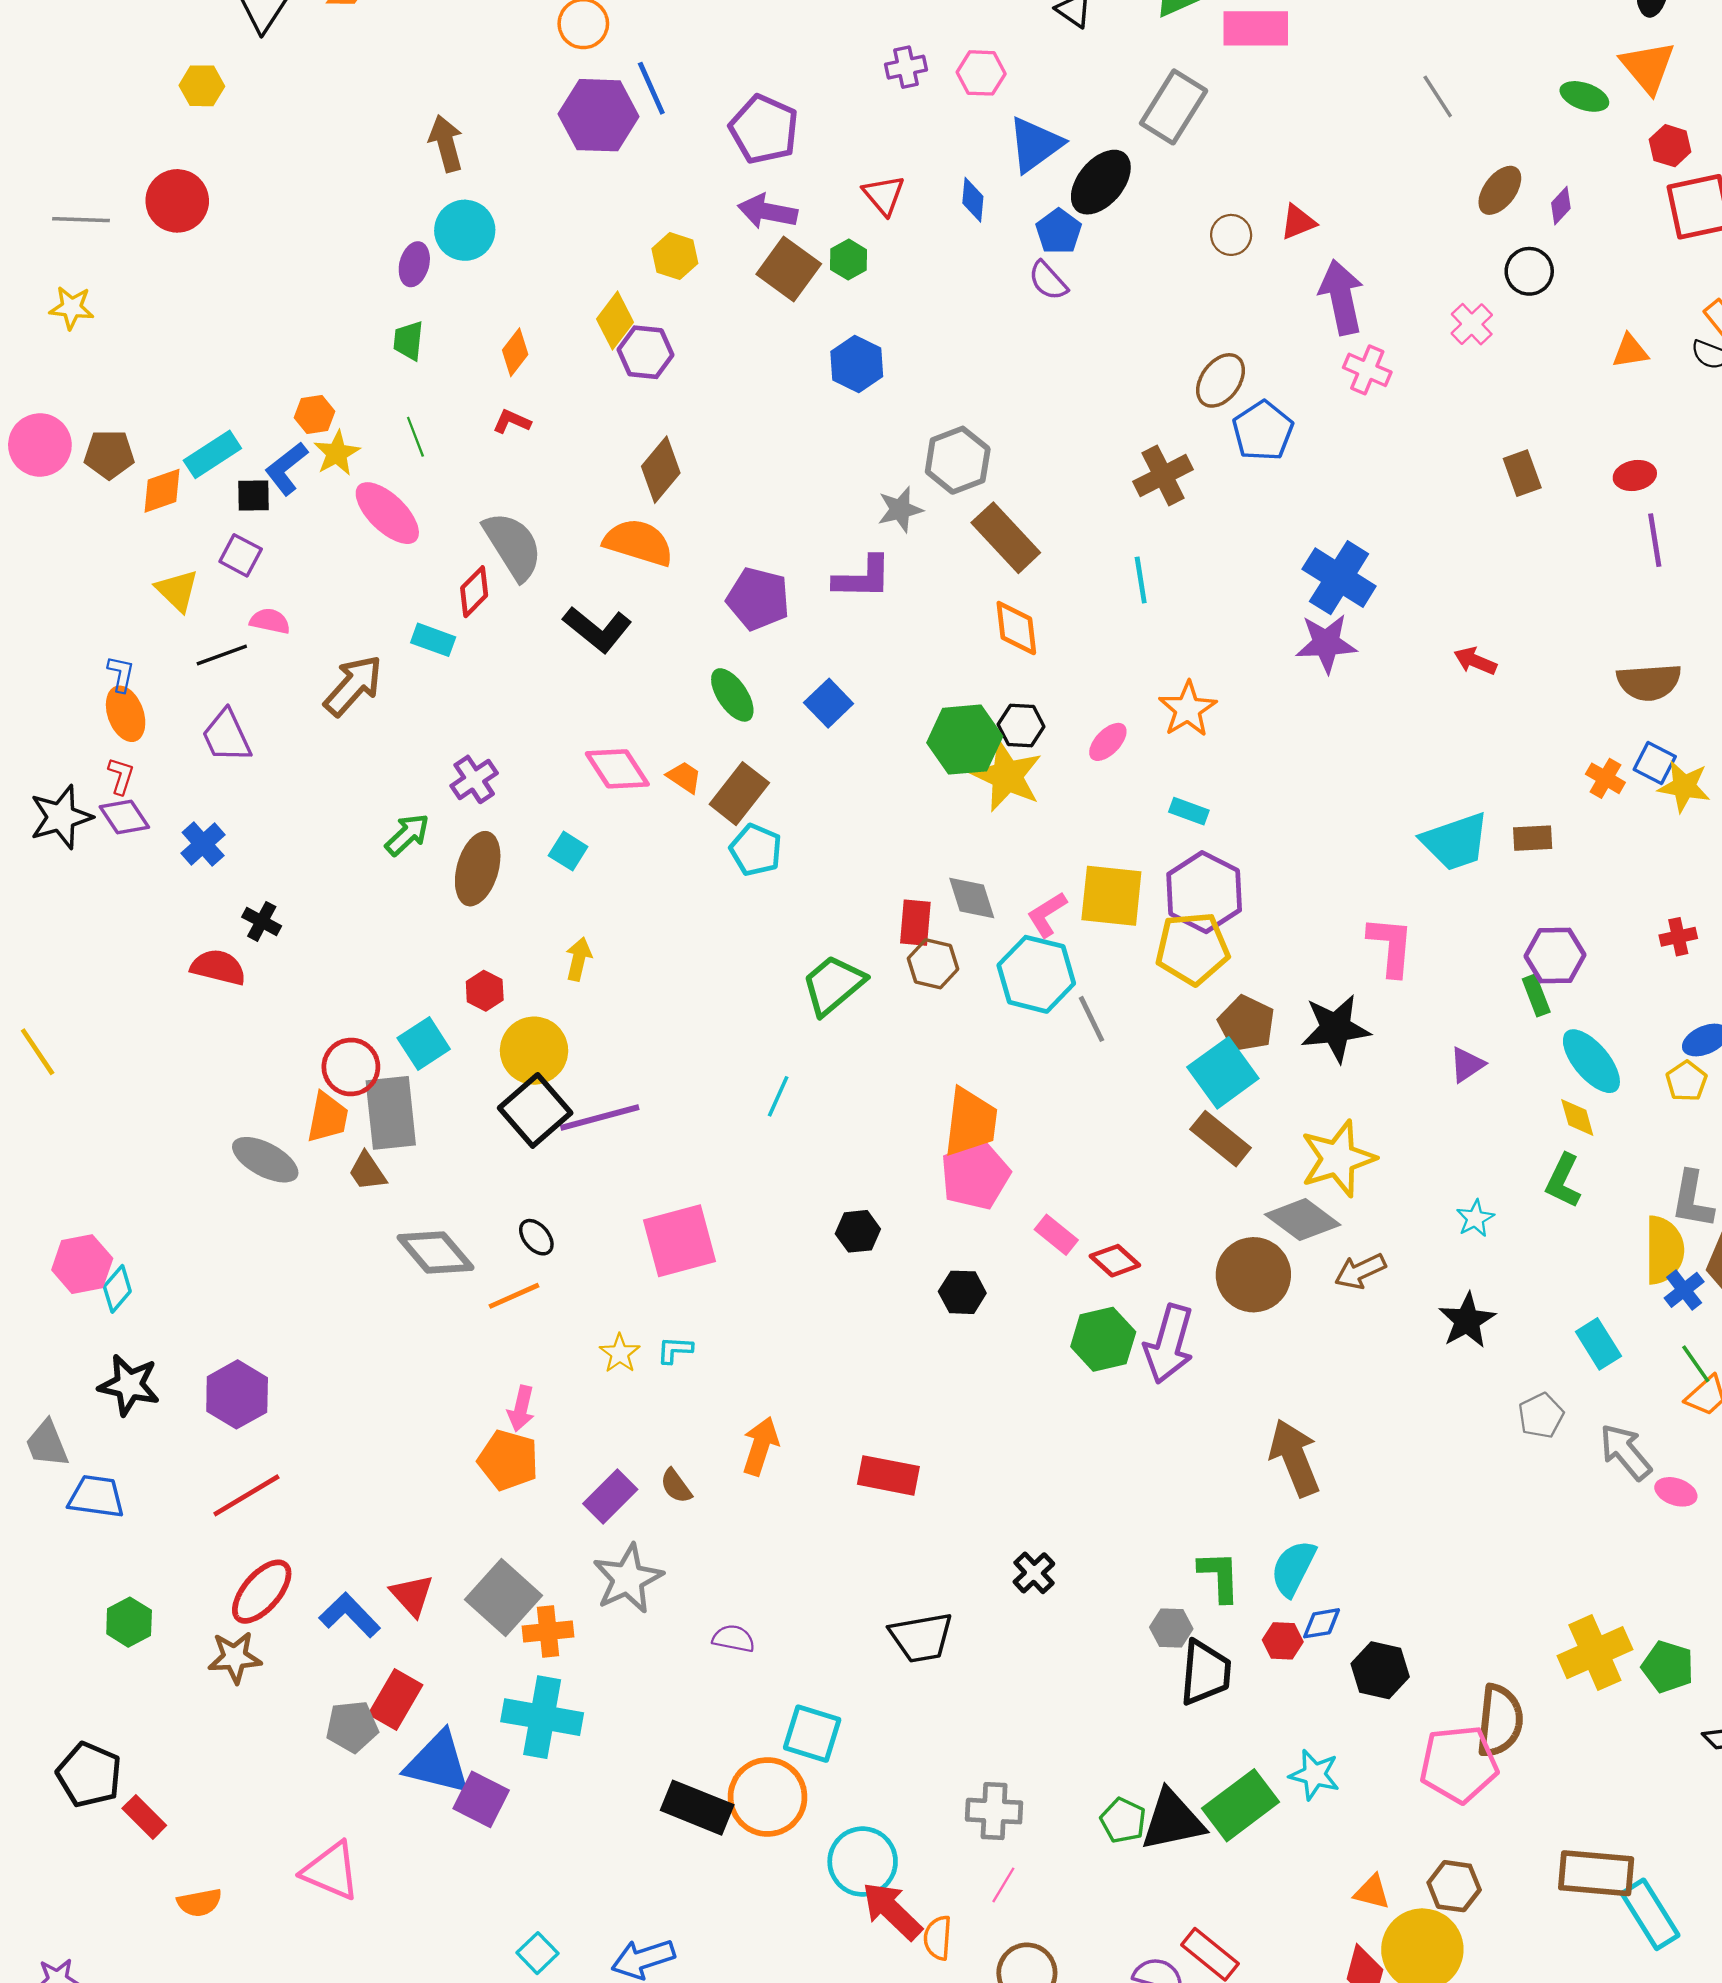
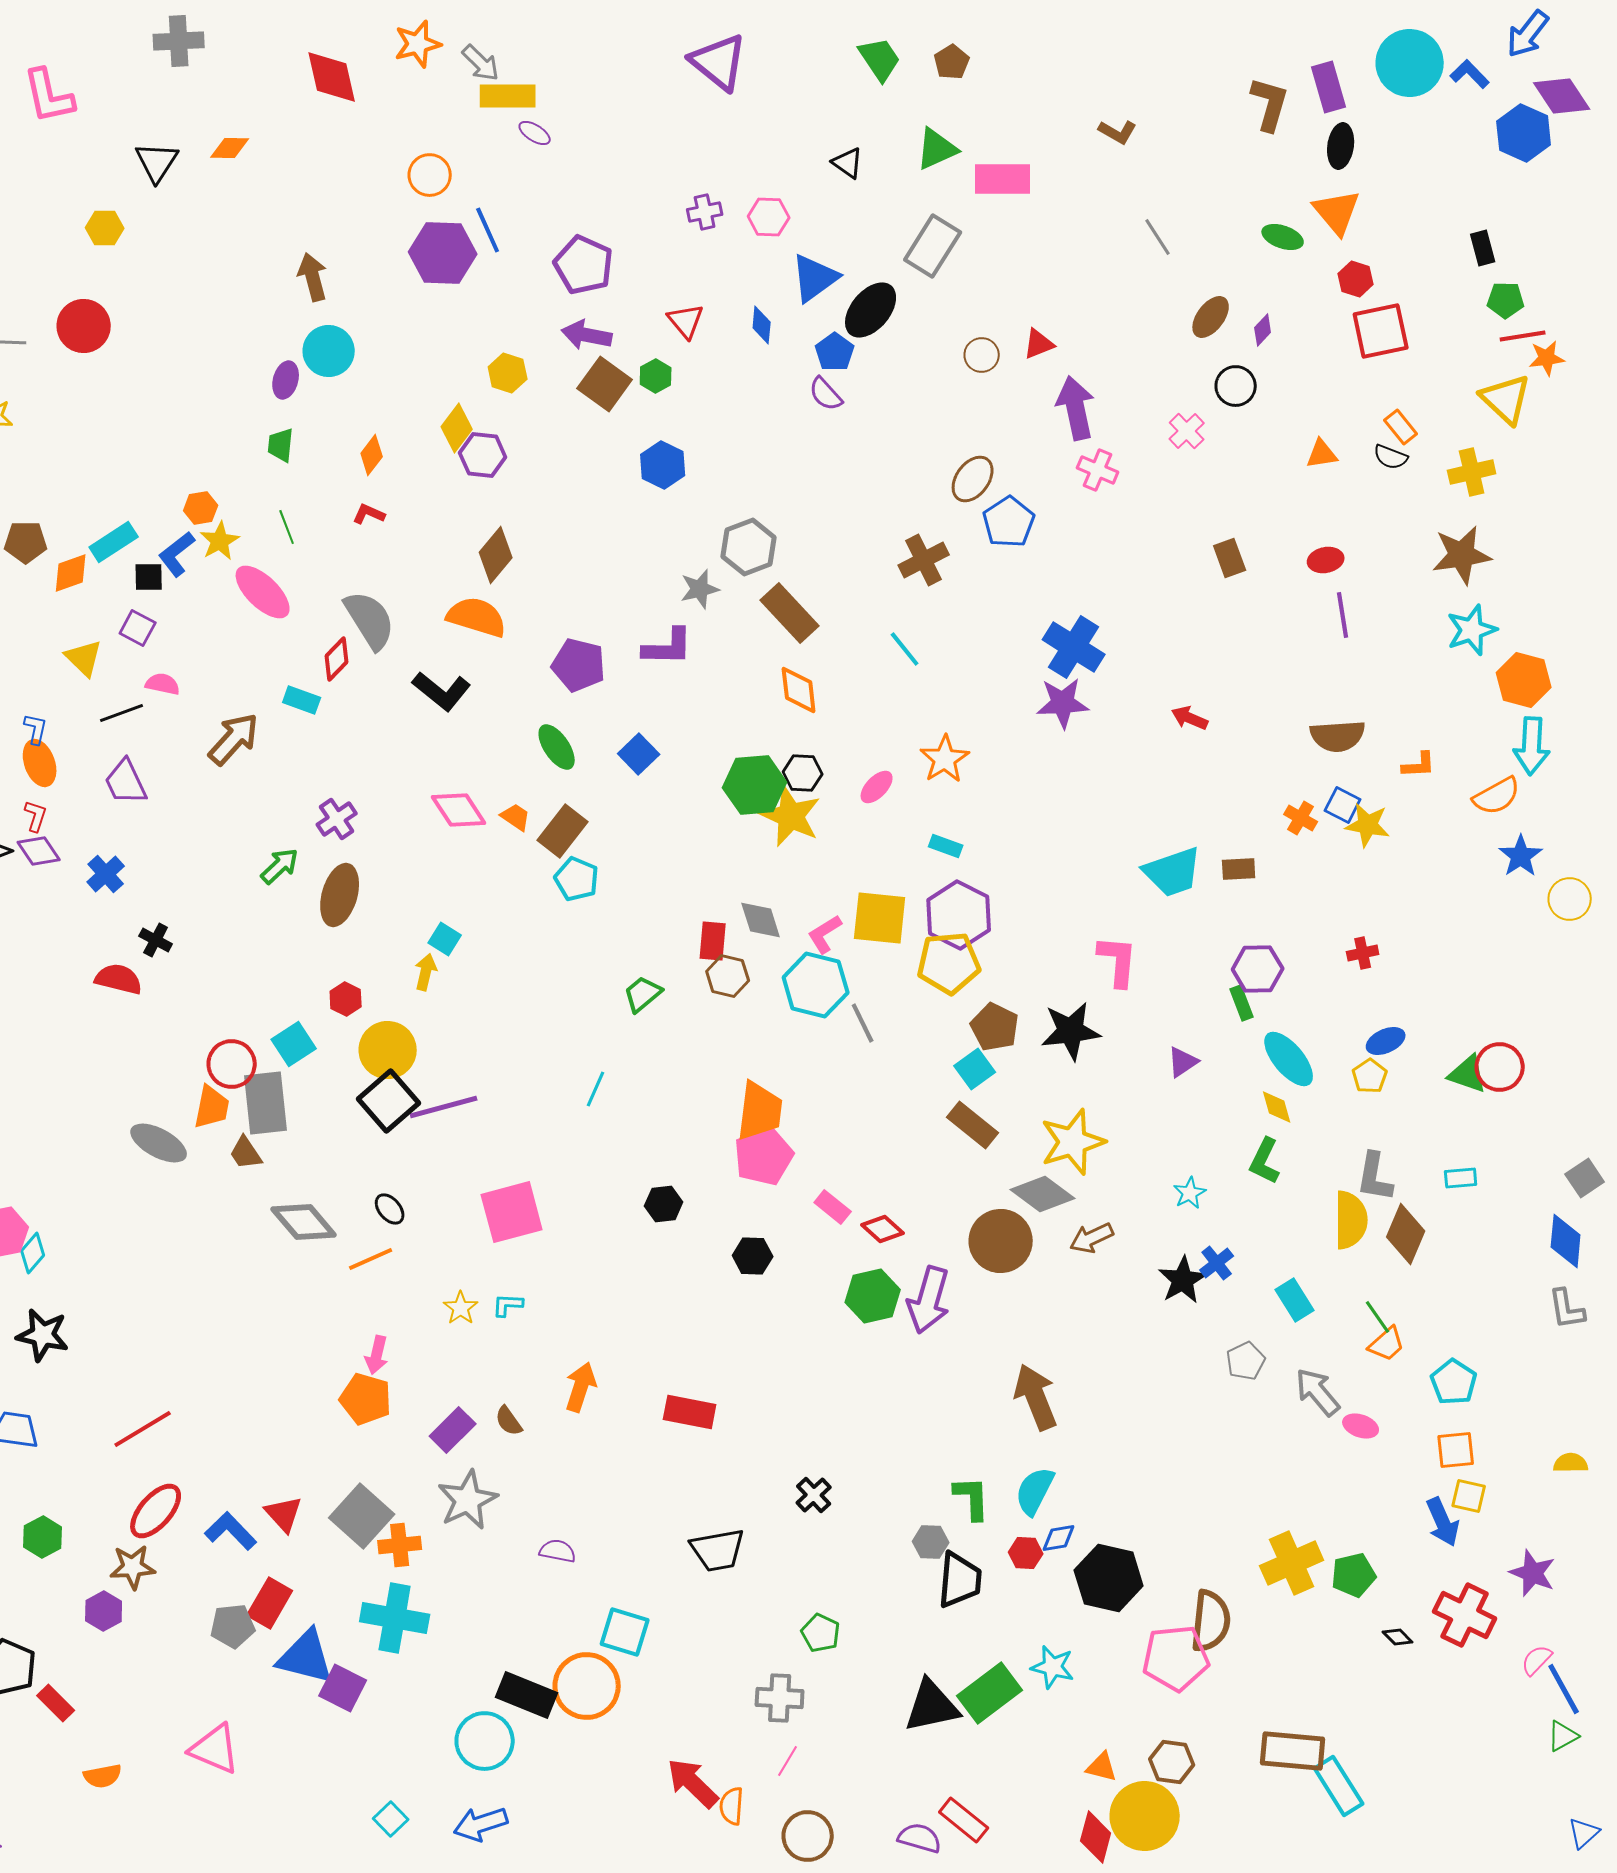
cyan line: (1141, 580) -> (905, 649), turned -30
cyan square: (568, 851) -> (445, 939), moved
green trapezoid: (833, 985) -> (643, 994), size x0.7
cyan square: (1223, 1073) -> (975, 1069), size x0.7
blue cross: (1684, 1290) -> (1217, 1263), moved
purple hexagon: (237, 1394) -> (104, 1611), moved, size x0.7
green pentagon: (1668, 1667) -> (1354, 1575), turned -30
black hexagon: (1380, 1670) -> (1109, 1578), size x1.4
green pentagon: (1123, 1820) -> (821, 1633), moved
cyan circle: (863, 1862) -> (485, 1741), moved

